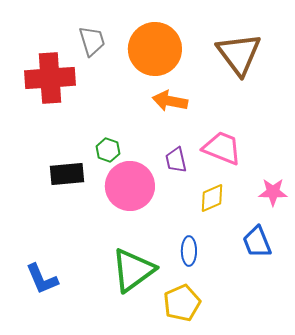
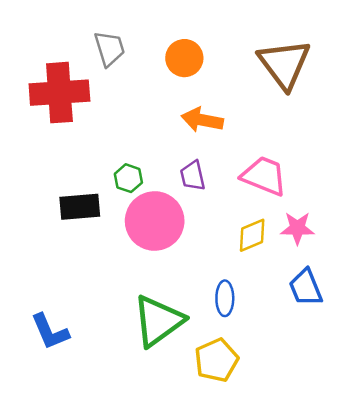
orange circle: (155, 49) -> (184, 58), size x0.6
purple trapezoid: (176, 160) -> (193, 176), moved
pink star: (273, 192) -> (297, 228), moved

